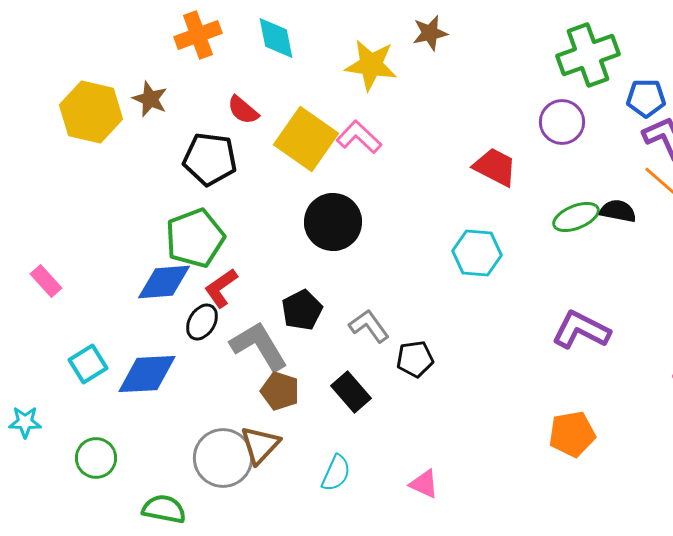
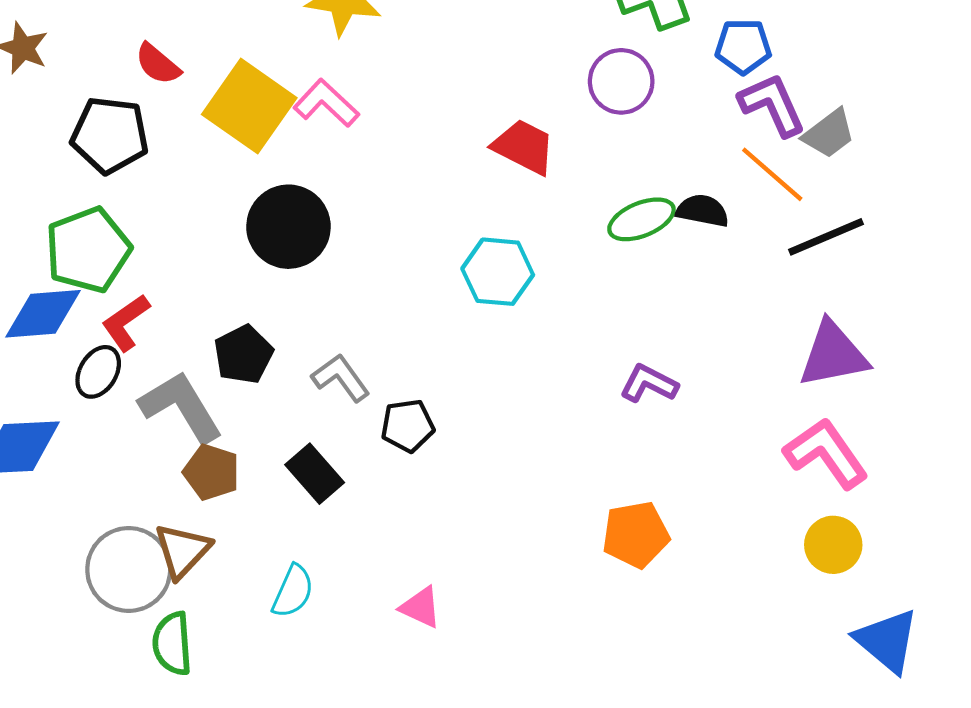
purple L-shape: (581, 330) -> (649, 384), size x0.7
green semicircle: (164, 509) -> (172, 644), moved, turned -105

